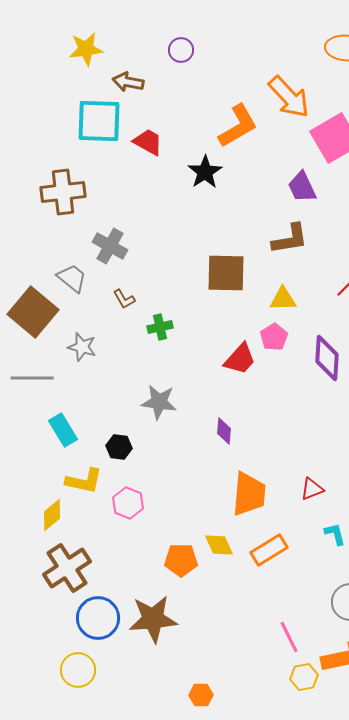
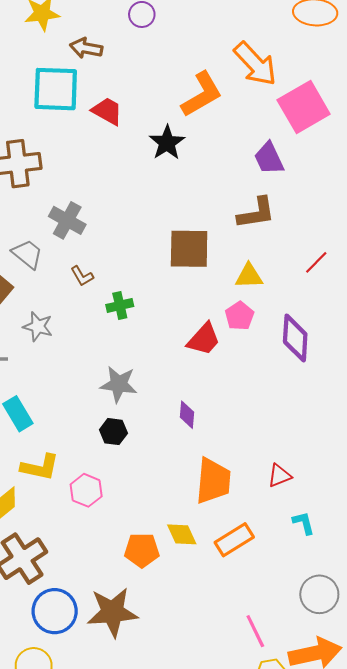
black hexagon: (119, 447) -> (113, 432), moved

